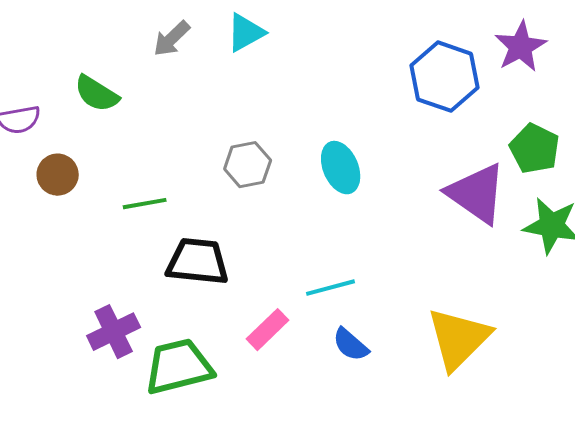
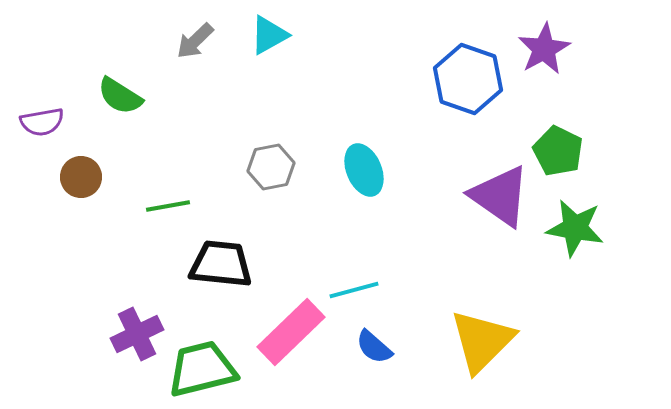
pink rectangle: (268, 330) -> (291, 332), size x1.6

